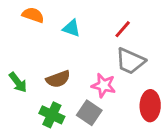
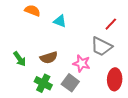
red line: (123, 29) -> (111, 24), moved

